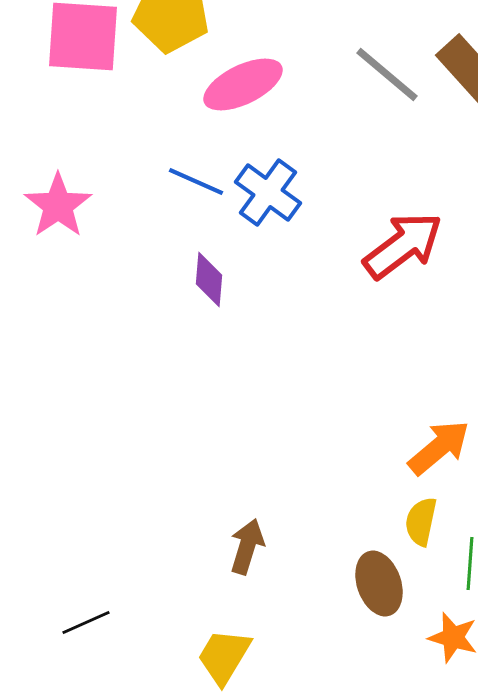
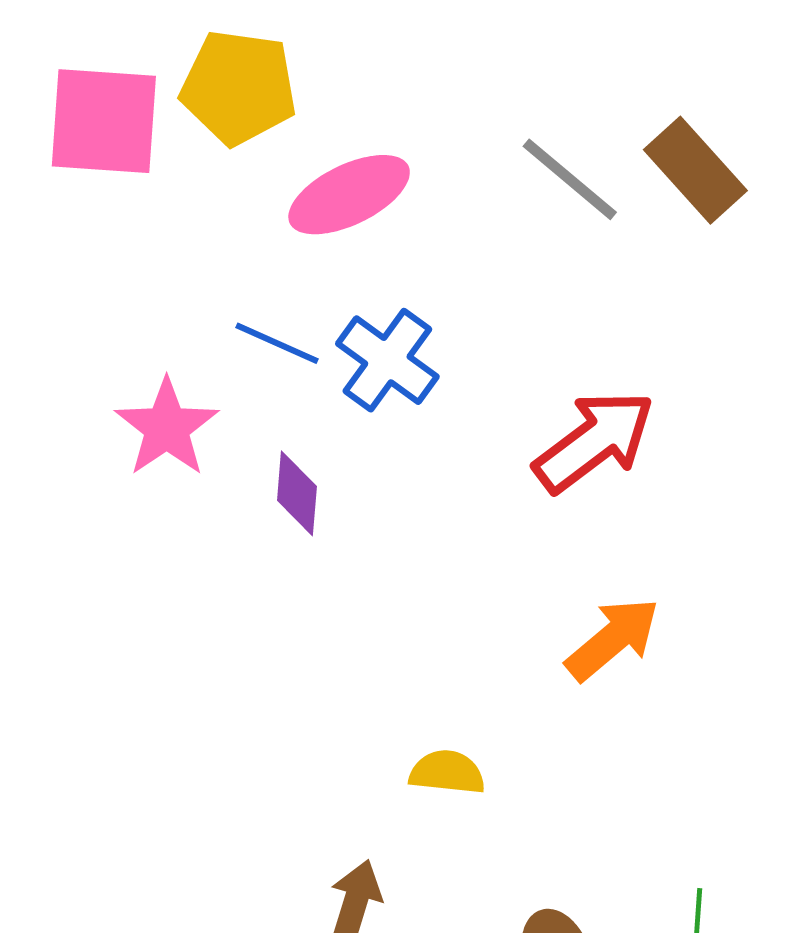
pink star: (58, 206) -> (167, 428), moved
orange arrow: (439, 448) -> (613, 639), moved
yellow semicircle: (421, 522) -> (447, 772), moved, turned 84

